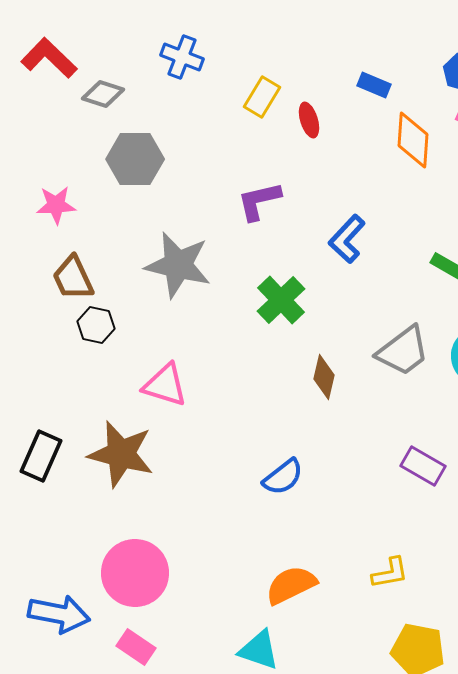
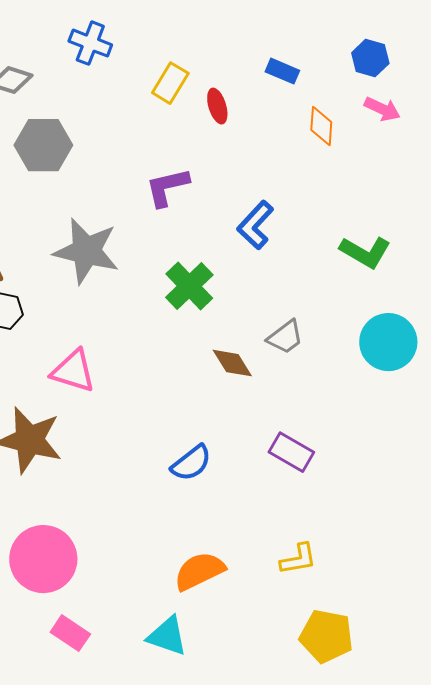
orange diamond: (413, 140) -> (321, 126), size x0.7
gray trapezoid: (403, 351) -> (285, 337), moved, size x0.7
brown diamond: (324, 377) -> (232, 363), turned -45
purple rectangle: (423, 466) -> (291, 452), moved
pink rectangle: (136, 647) -> (70, 633), moved

